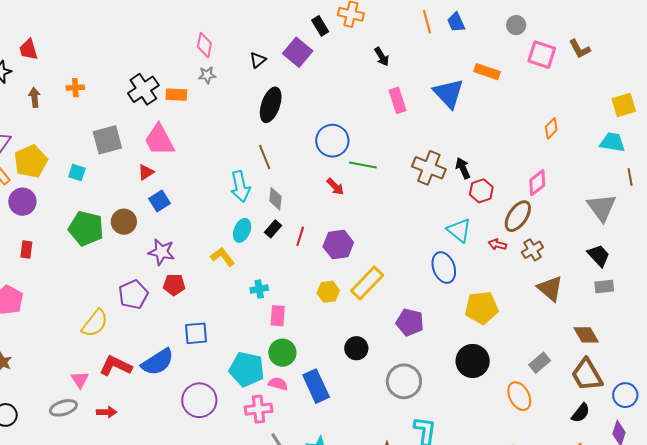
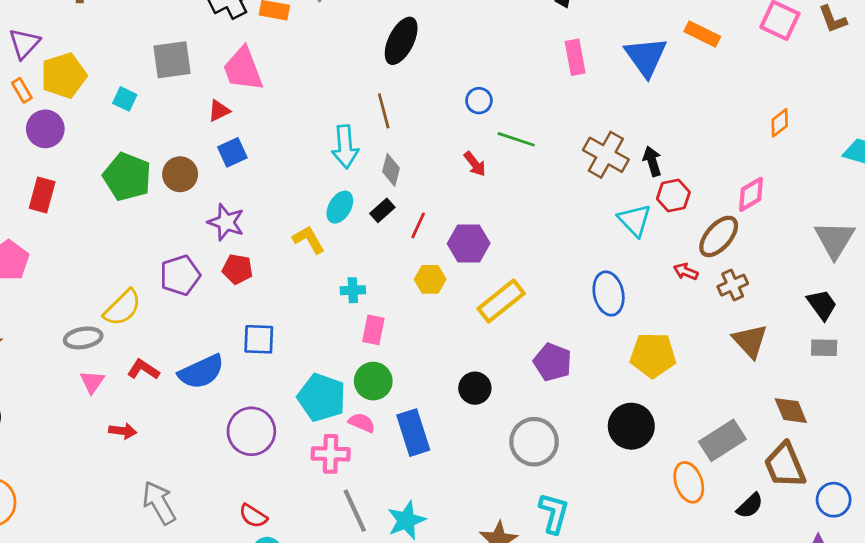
blue circle: (332, 141) -> (479, 101), size x0.6
cyan triangle: (459, 230) -> (635, 220), moved
red rectangle: (26, 250) -> (42, 195), size x1.4
yellow hexagon: (328, 292) -> (430, 279), moved
gray rectangle: (540, 363) -> (722, 440), size x1.5
red L-shape: (116, 366) -> (143, 370), size x0.7
gray ellipse: (63, 408) -> (83, 338), moved
black semicircle: (581, 413) -> (750, 506), moved

